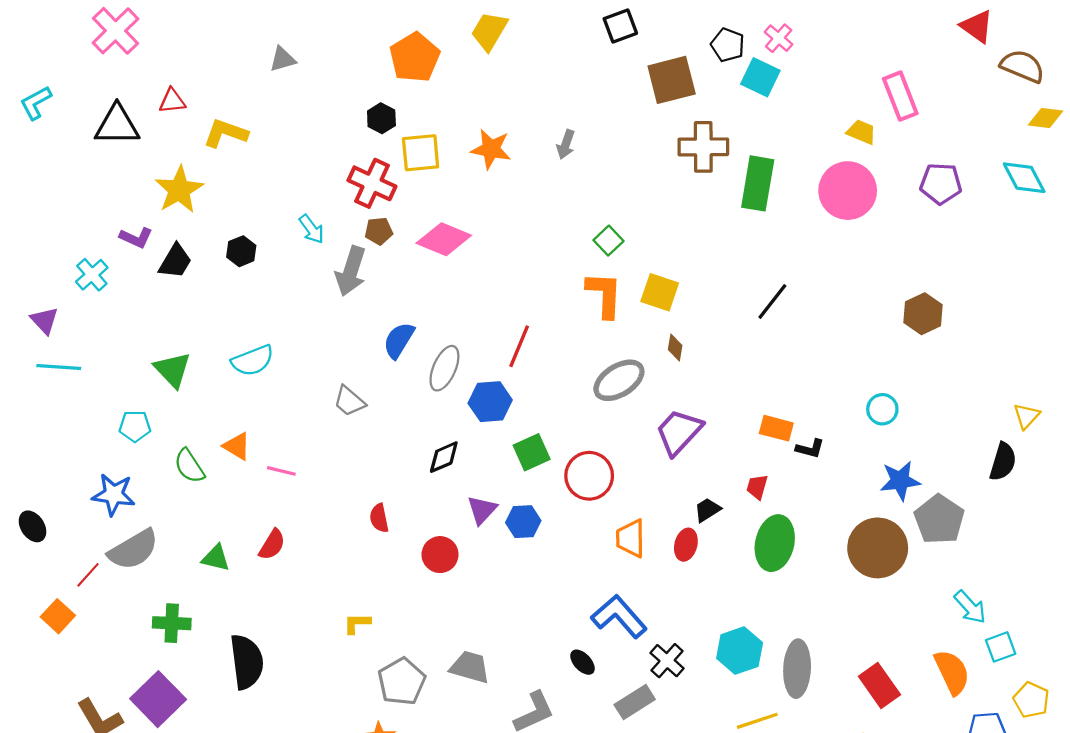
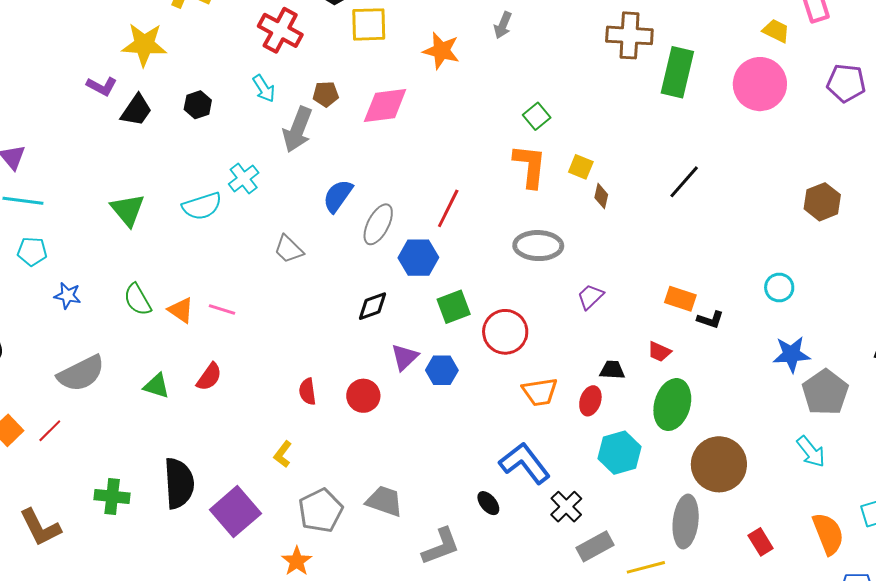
orange star: (491, 149) -> (441, 51), moved
red cross: (372, 183) -> (280, 30), moved
yellow star: (179, 190) -> (144, 45), turned 30
pink diamond: (444, 239) -> (385, 106), turned -33
cyan cross: (92, 275) -> (244, 178), moved
yellow square: (660, 292) -> (581, 167), size x0.7
brown diamond: (675, 347) -> (601, 196), moved
gray ellipse: (619, 380) -> (538, 246), turned 30
cyan pentagon: (135, 426) -> (32, 251), moved
purple trapezoid: (679, 432) -> (590, 297), size x0.6
orange triangle: (237, 446) -> (181, 310), moved
red trapezoid: (757, 487) -> (659, 352), turned -85
blue star: (114, 495) -> (68, 296), moved, size x0.7
black trapezoid: (707, 510) -> (612, 370), turned 32
red semicircle: (379, 518) -> (307, 392), moved
orange trapezoid: (631, 538) -> (540, 392), turned -102
brown circle: (878, 548) -> (719, 464), moved
red line: (88, 575) -> (50, 431), moved
cyan arrow: (970, 607) -> (811, 452), moved
green cross: (172, 623) -> (112, 496), moved
yellow L-shape: (357, 623) -> (283, 454), turned -56
cyan hexagon: (740, 651) -> (619, 453), moved
red rectangle: (879, 686) -> (761, 542), size x0.7
purple square: (158, 699) -> (235, 512), moved
gray rectangle: (635, 702) -> (595, 546), moved

